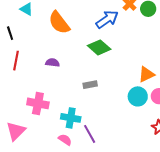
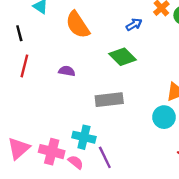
blue arrow: (107, 19) -> (134, 25), size x0.6
gray rectangle: (90, 85) -> (109, 100), size x1.6
pink cross: (38, 103) -> (52, 152), moved

